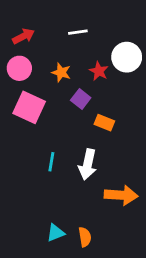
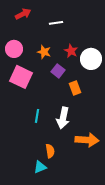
red arrow: (24, 36) -> (23, 14), moved
white circle: (127, 57) -> (91, 59), moved
orange rectangle: (104, 123) -> (75, 88), turned 48
orange semicircle: (85, 237) -> (50, 151), moved

